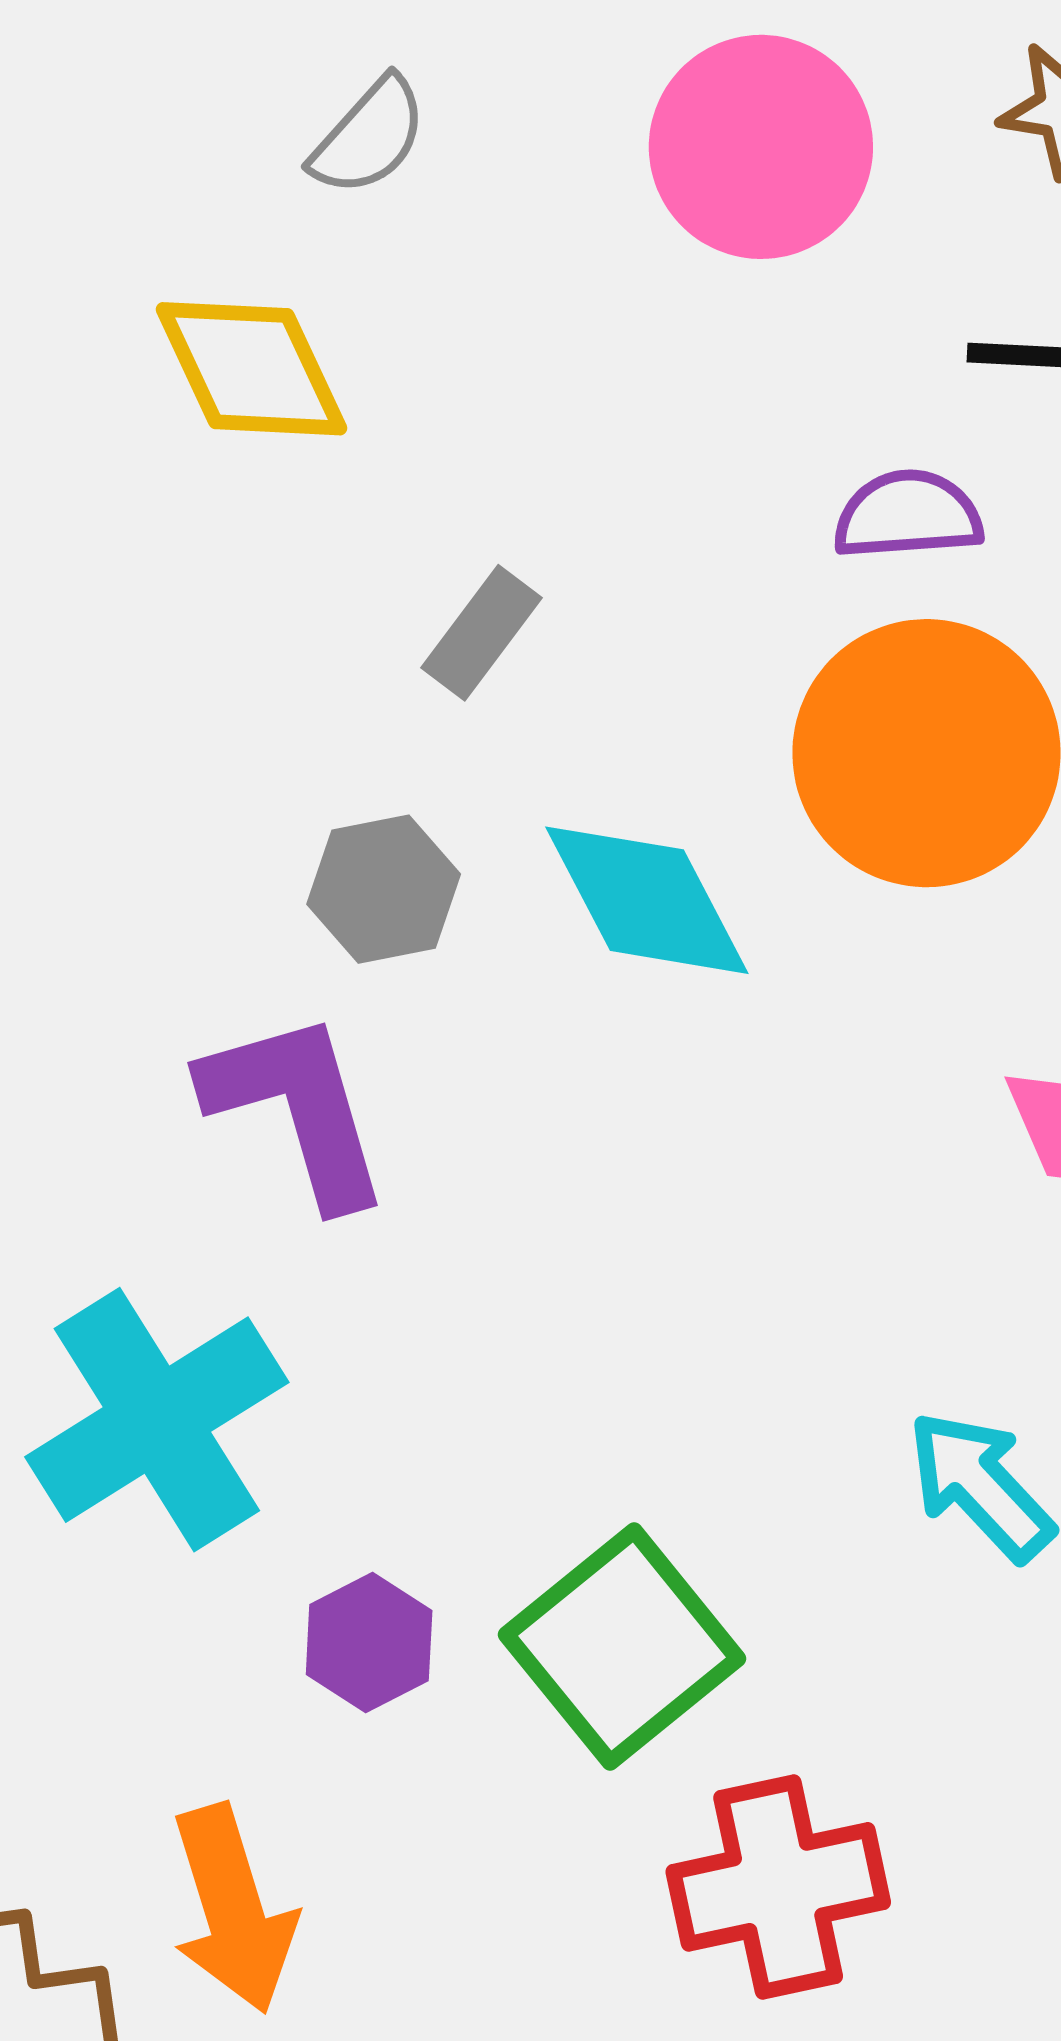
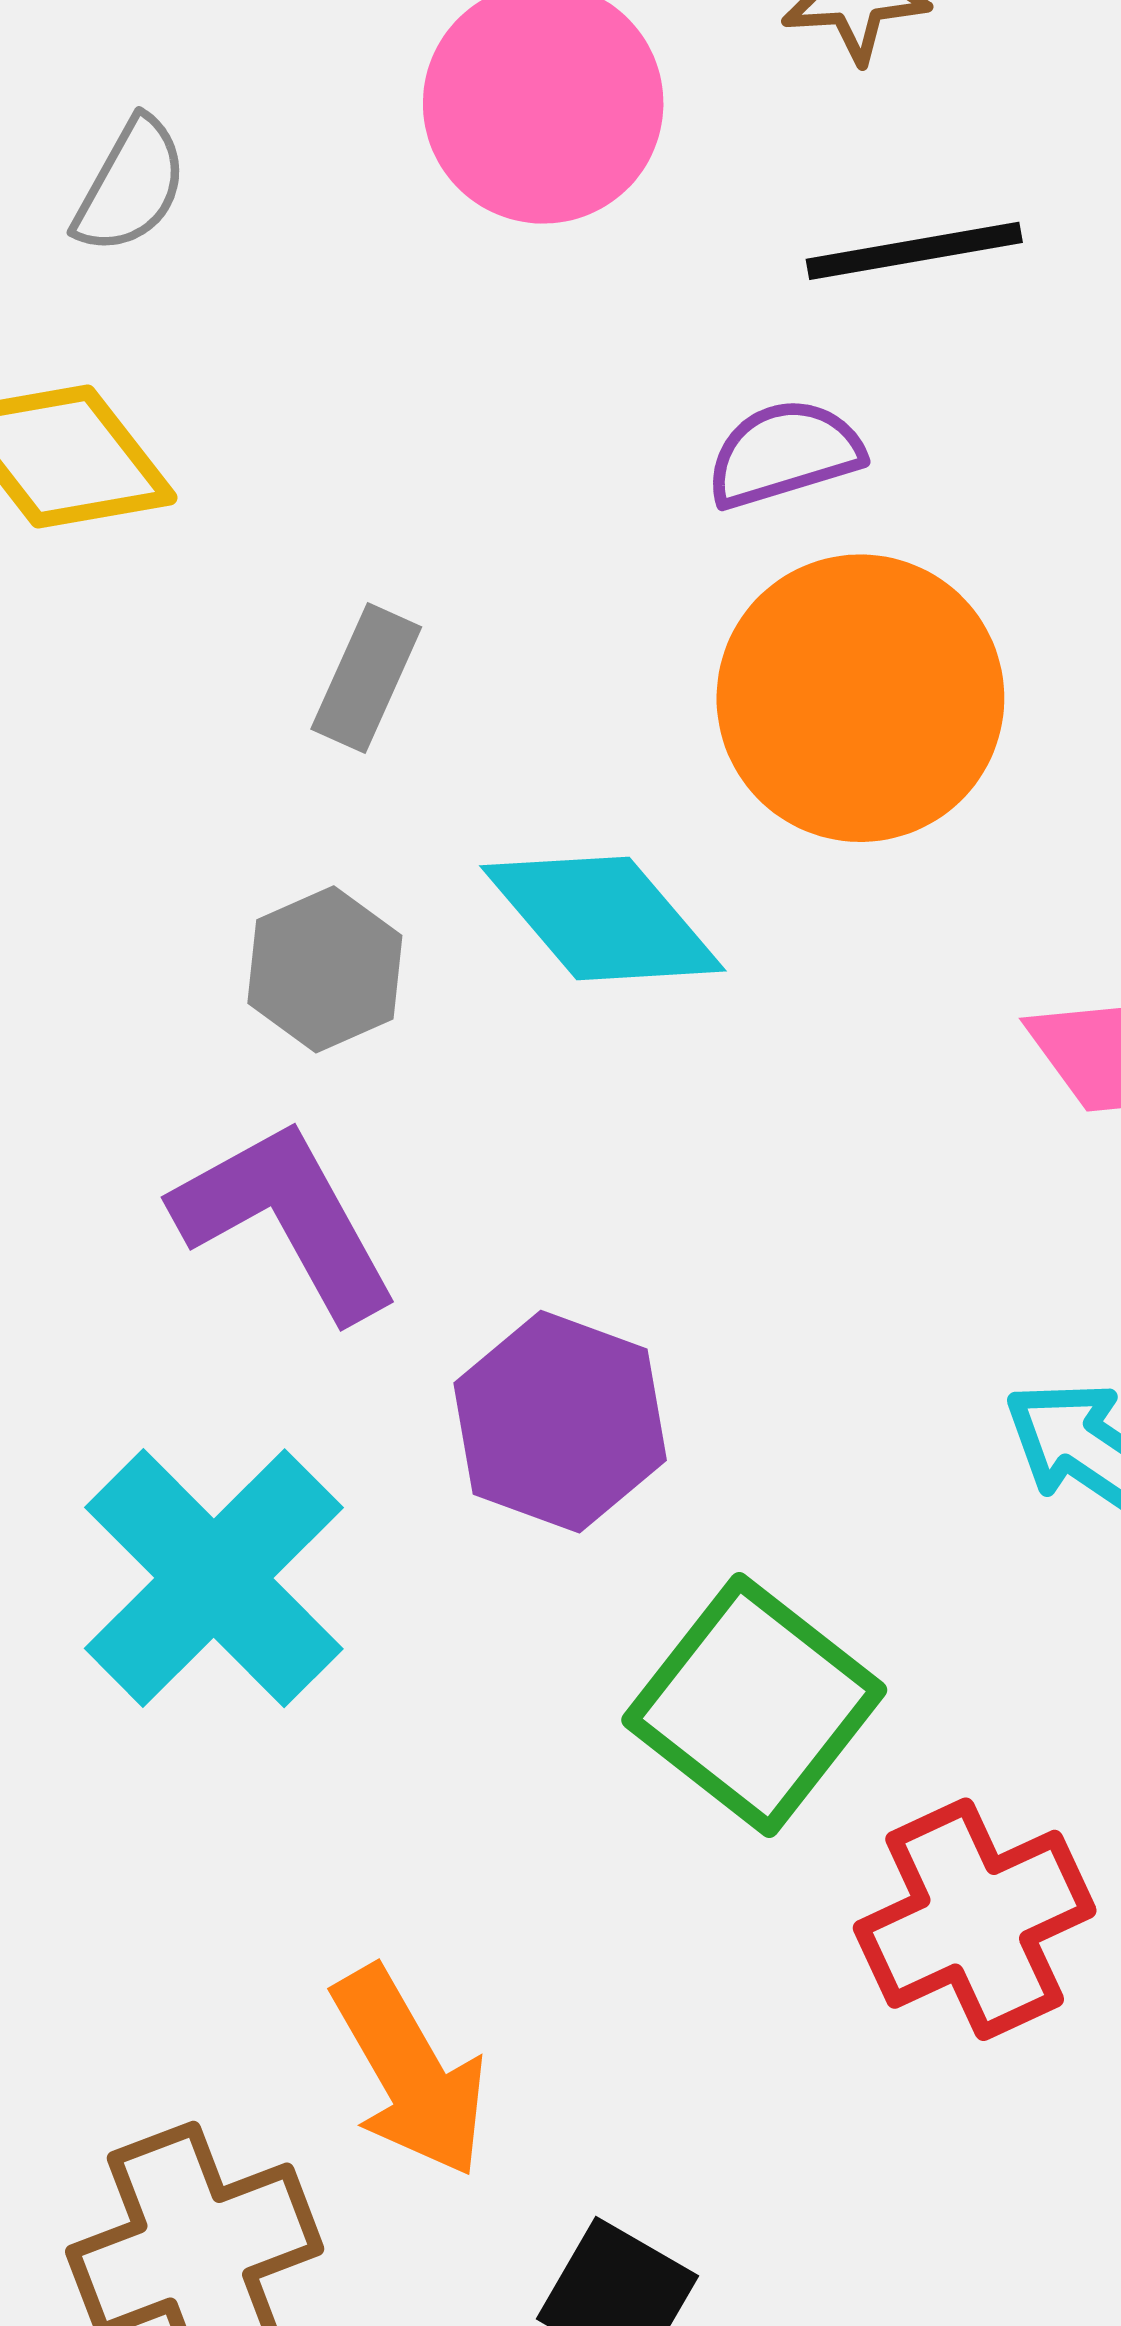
purple hexagon: (369, 1643) -> (560, 1422), moved, size x1.5

